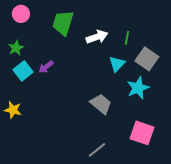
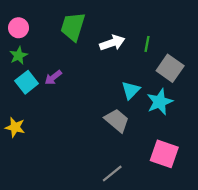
pink circle: (21, 14) -> (19, 28), moved
cyan triangle: (117, 64) -> (131, 90), moved

